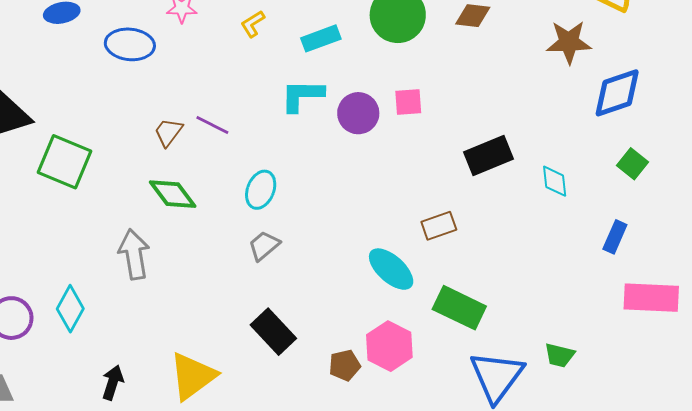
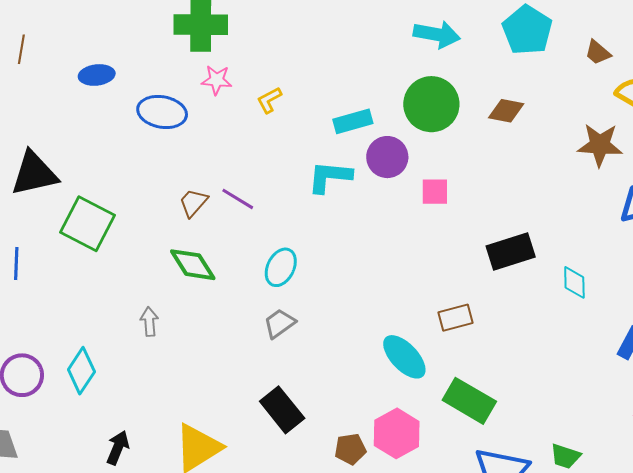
yellow L-shape: (253, 24) -> (269, 100), moved
purple circle: (358, 113) -> (387, 157), moved
gray arrow: (134, 254) -> (149, 322), size x0.6

